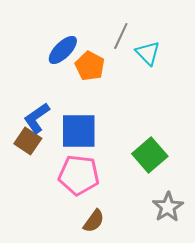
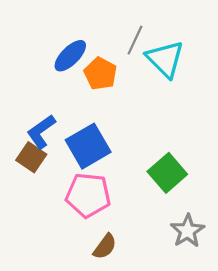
cyan triangle: (148, 53) -> (165, 59), size x1.4
blue square: (79, 131) -> (88, 146), turned -30

